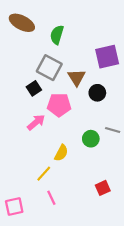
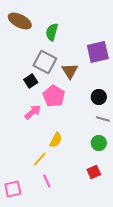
black circle: (97, 93) -> (99, 97), moved
pink pentagon: (59, 105) -> (54, 96), turned 30
green circle: (91, 139) -> (99, 143), moved

